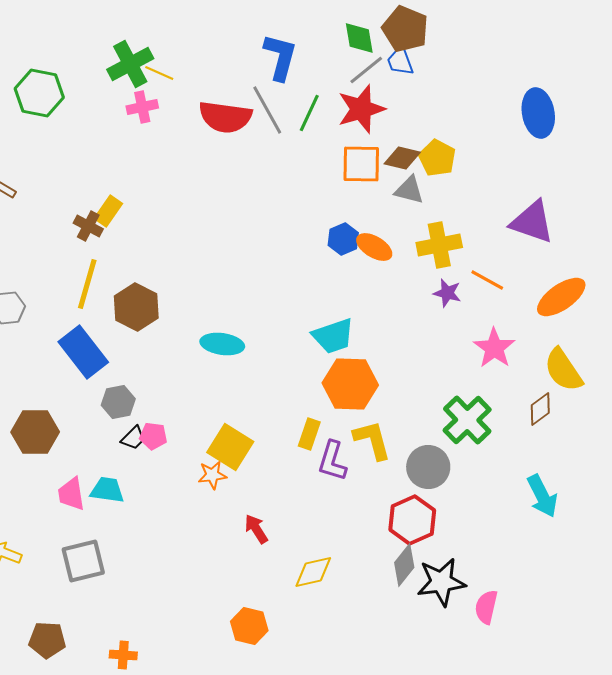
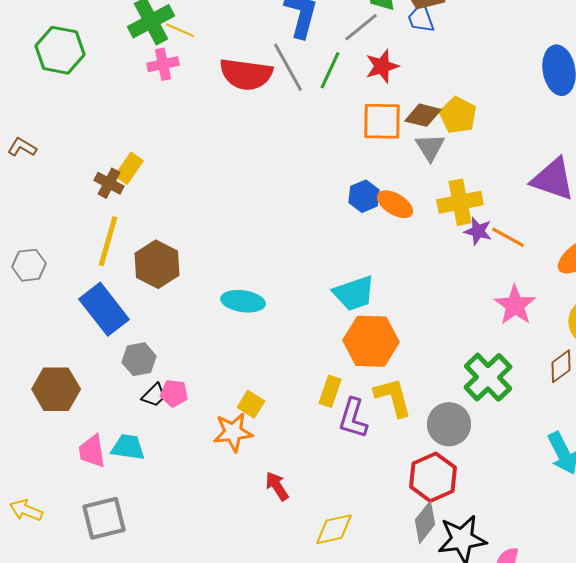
gray line: (366, 70) -> (361, 27), moved
red star: (361, 109) -> (382, 66), size x0.7
gray triangle: (409, 190) -> (430, 147), turned 44
purple star: (447, 293) -> (478, 231), moved
yellow square: (230, 447) -> (251, 404), size x0.6
orange star: (212, 475) -> (233, 432), size x1.4

